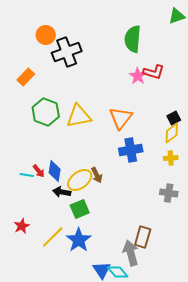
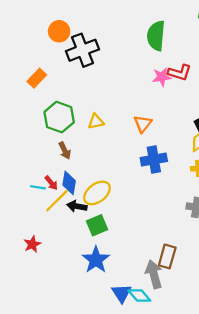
pink star: (138, 76) -> (162, 77), turned 30
yellow triangle: (79, 116) -> (96, 122), size x0.6
orange triangle: (121, 118) -> (143, 124), size x0.7
brown arrow: (97, 175) -> (65, 151), moved
yellow line: (53, 237) -> (57, 201), moved

